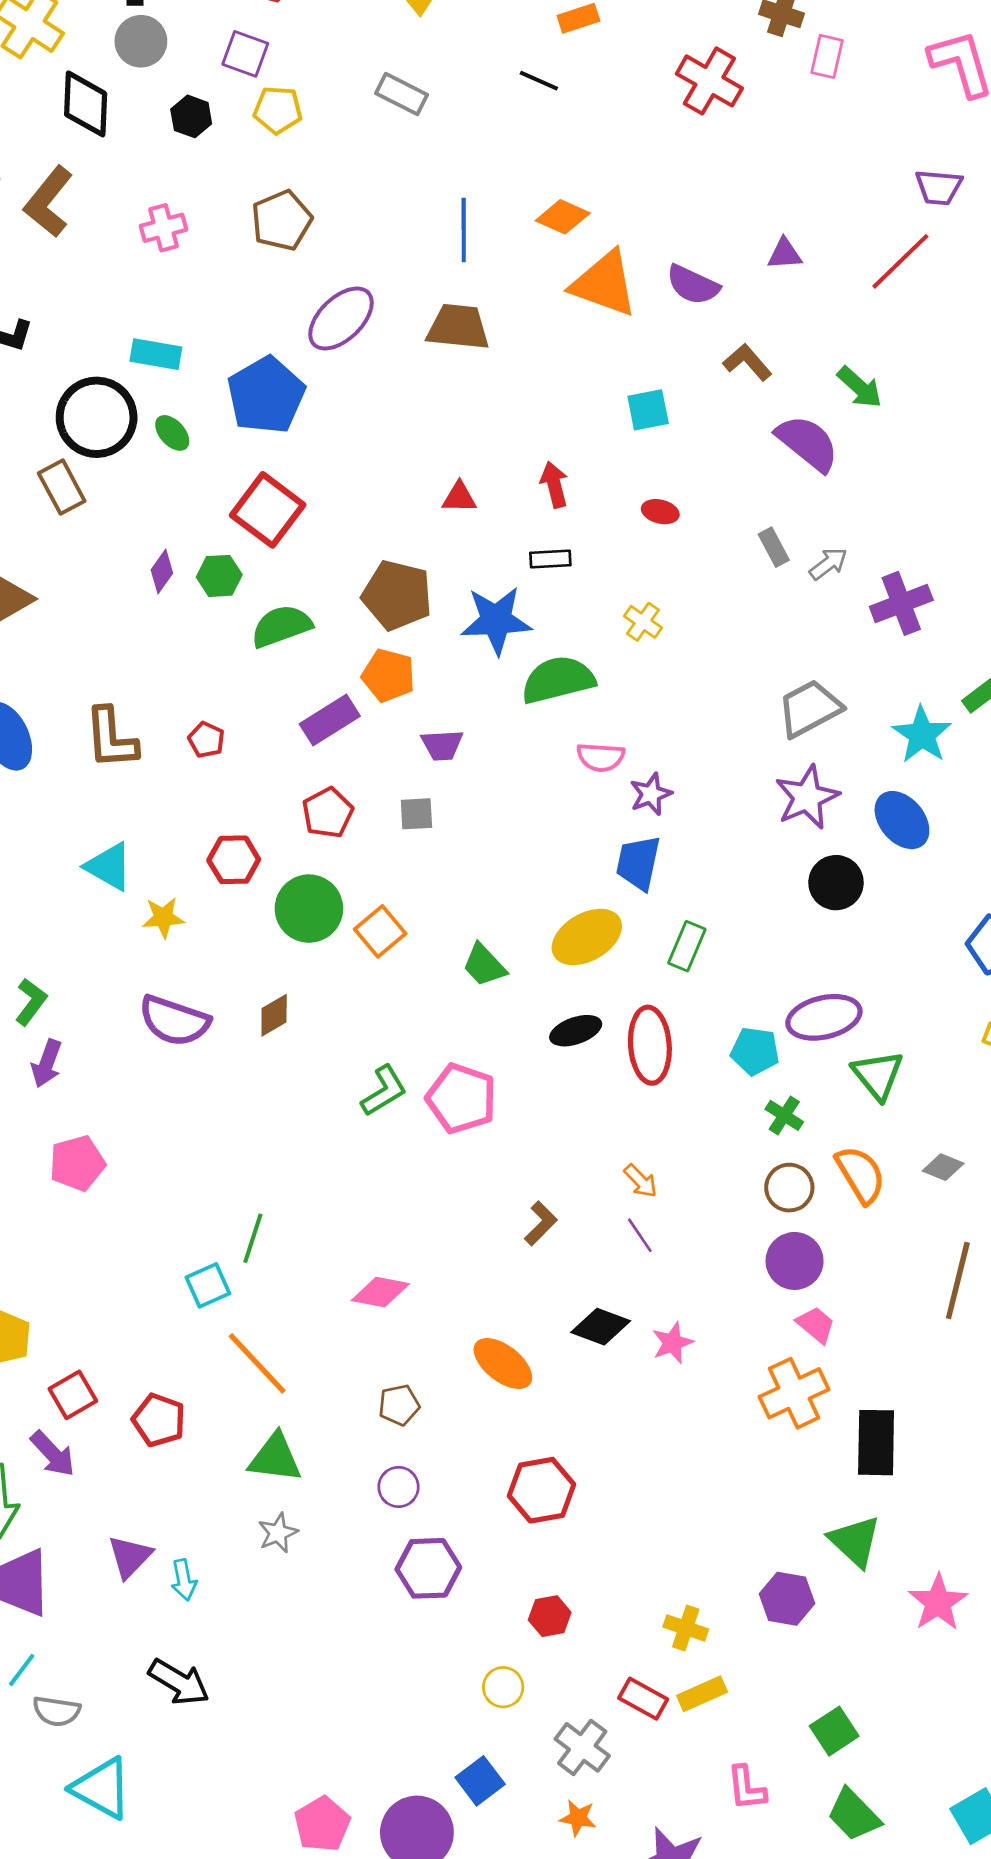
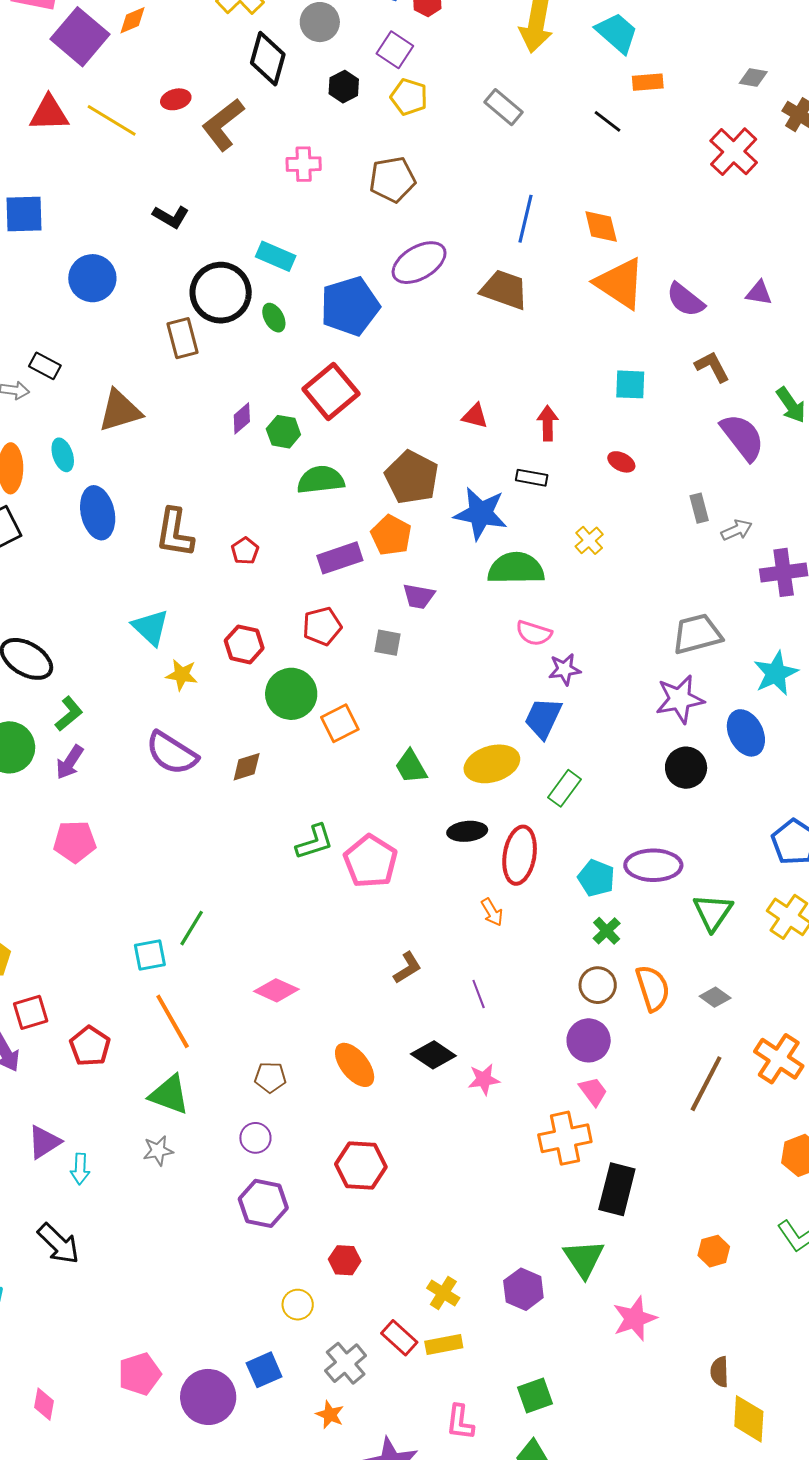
orange diamond: (563, 217) -> (601, 226), turned 39
green triangle: (878, 1075) -> (713, 912), moved
orange arrow: (641, 1181) -> (492, 912), moved

